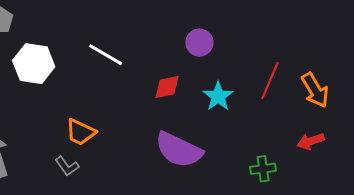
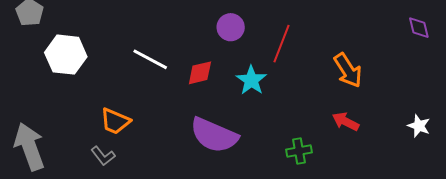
white line: (106, 55) -> (150, 59), moved
red line: (270, 81) -> (282, 44), moved
red arrow: (311, 141) -> (346, 122), turned 48

